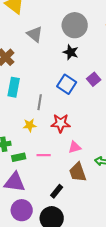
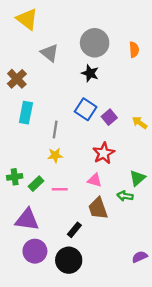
purple square: (94, 79) -> (109, 117), moved
red star: (61, 123) -> (104, 153), moved, turned -30
yellow star: (30, 125) -> (55, 155), moved
pink triangle: (75, 147) -> (95, 180), turned 32
green rectangle: (19, 157) -> (36, 184), moved, turned -32

